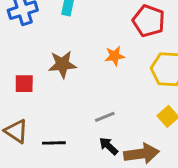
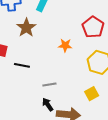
brown star: (62, 64) -> (26, 28), moved, turned 30
black line: (54, 143) -> (22, 65), moved

